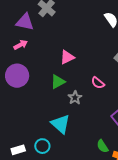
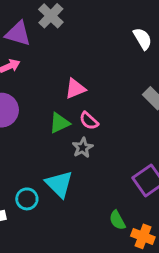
pink semicircle: (98, 83) -> (89, 121), moved
cyan circle: (42, 146) -> (27, 199), moved

